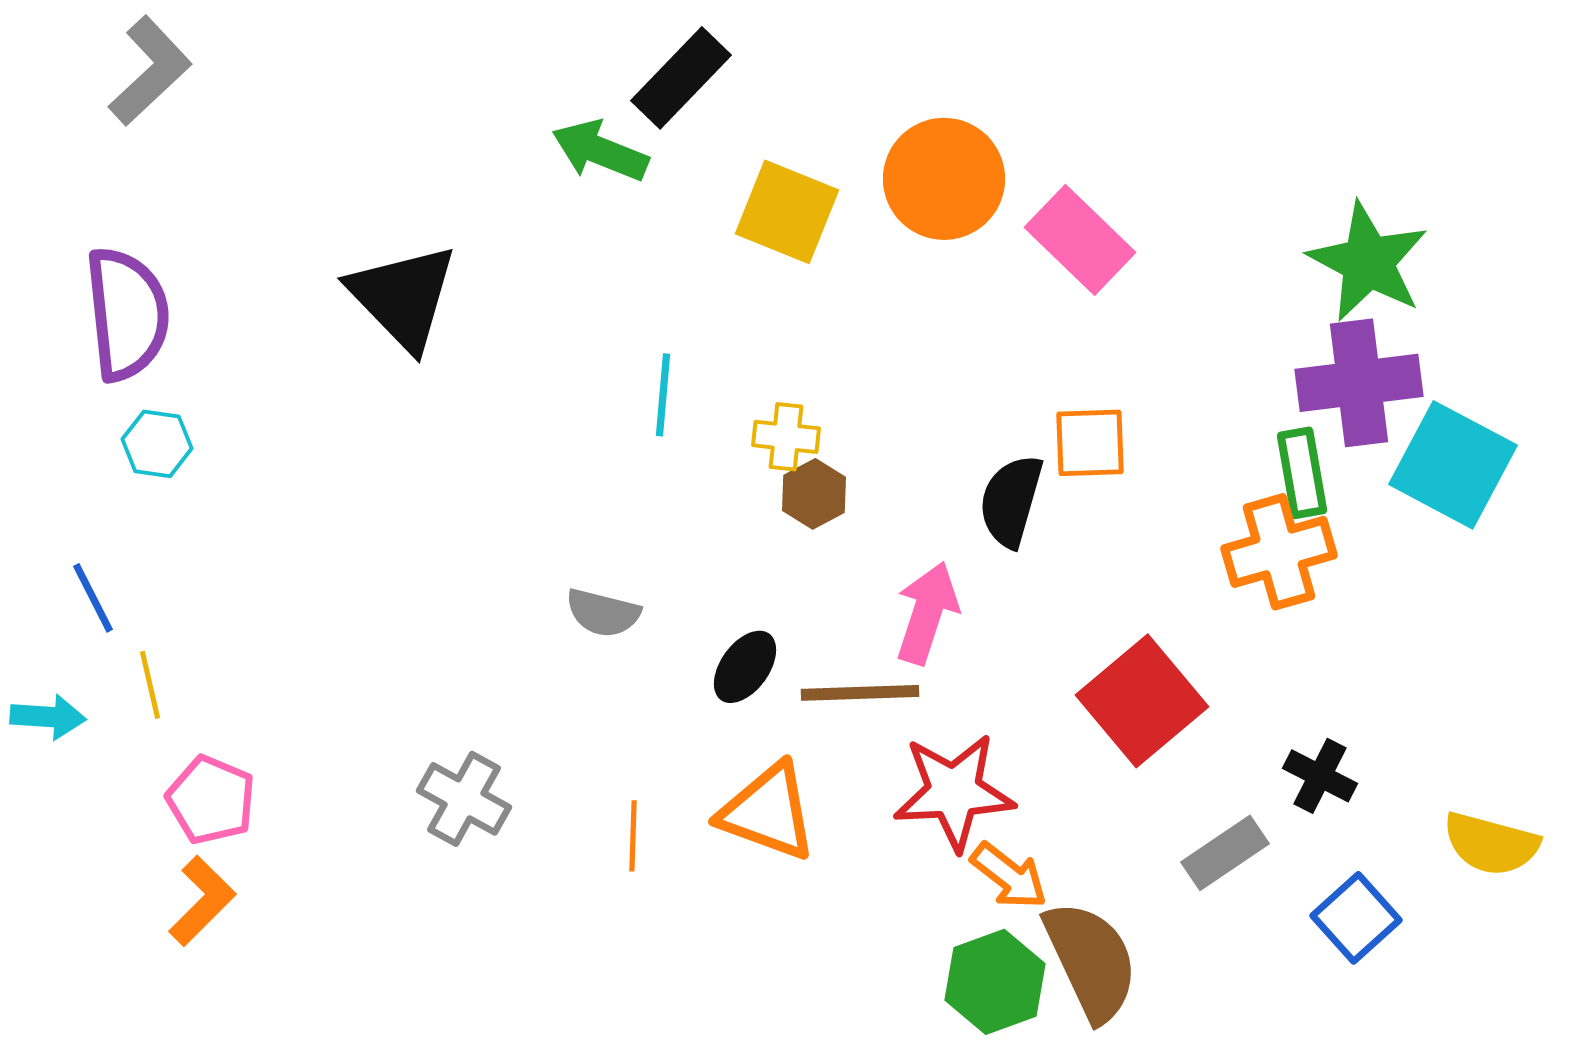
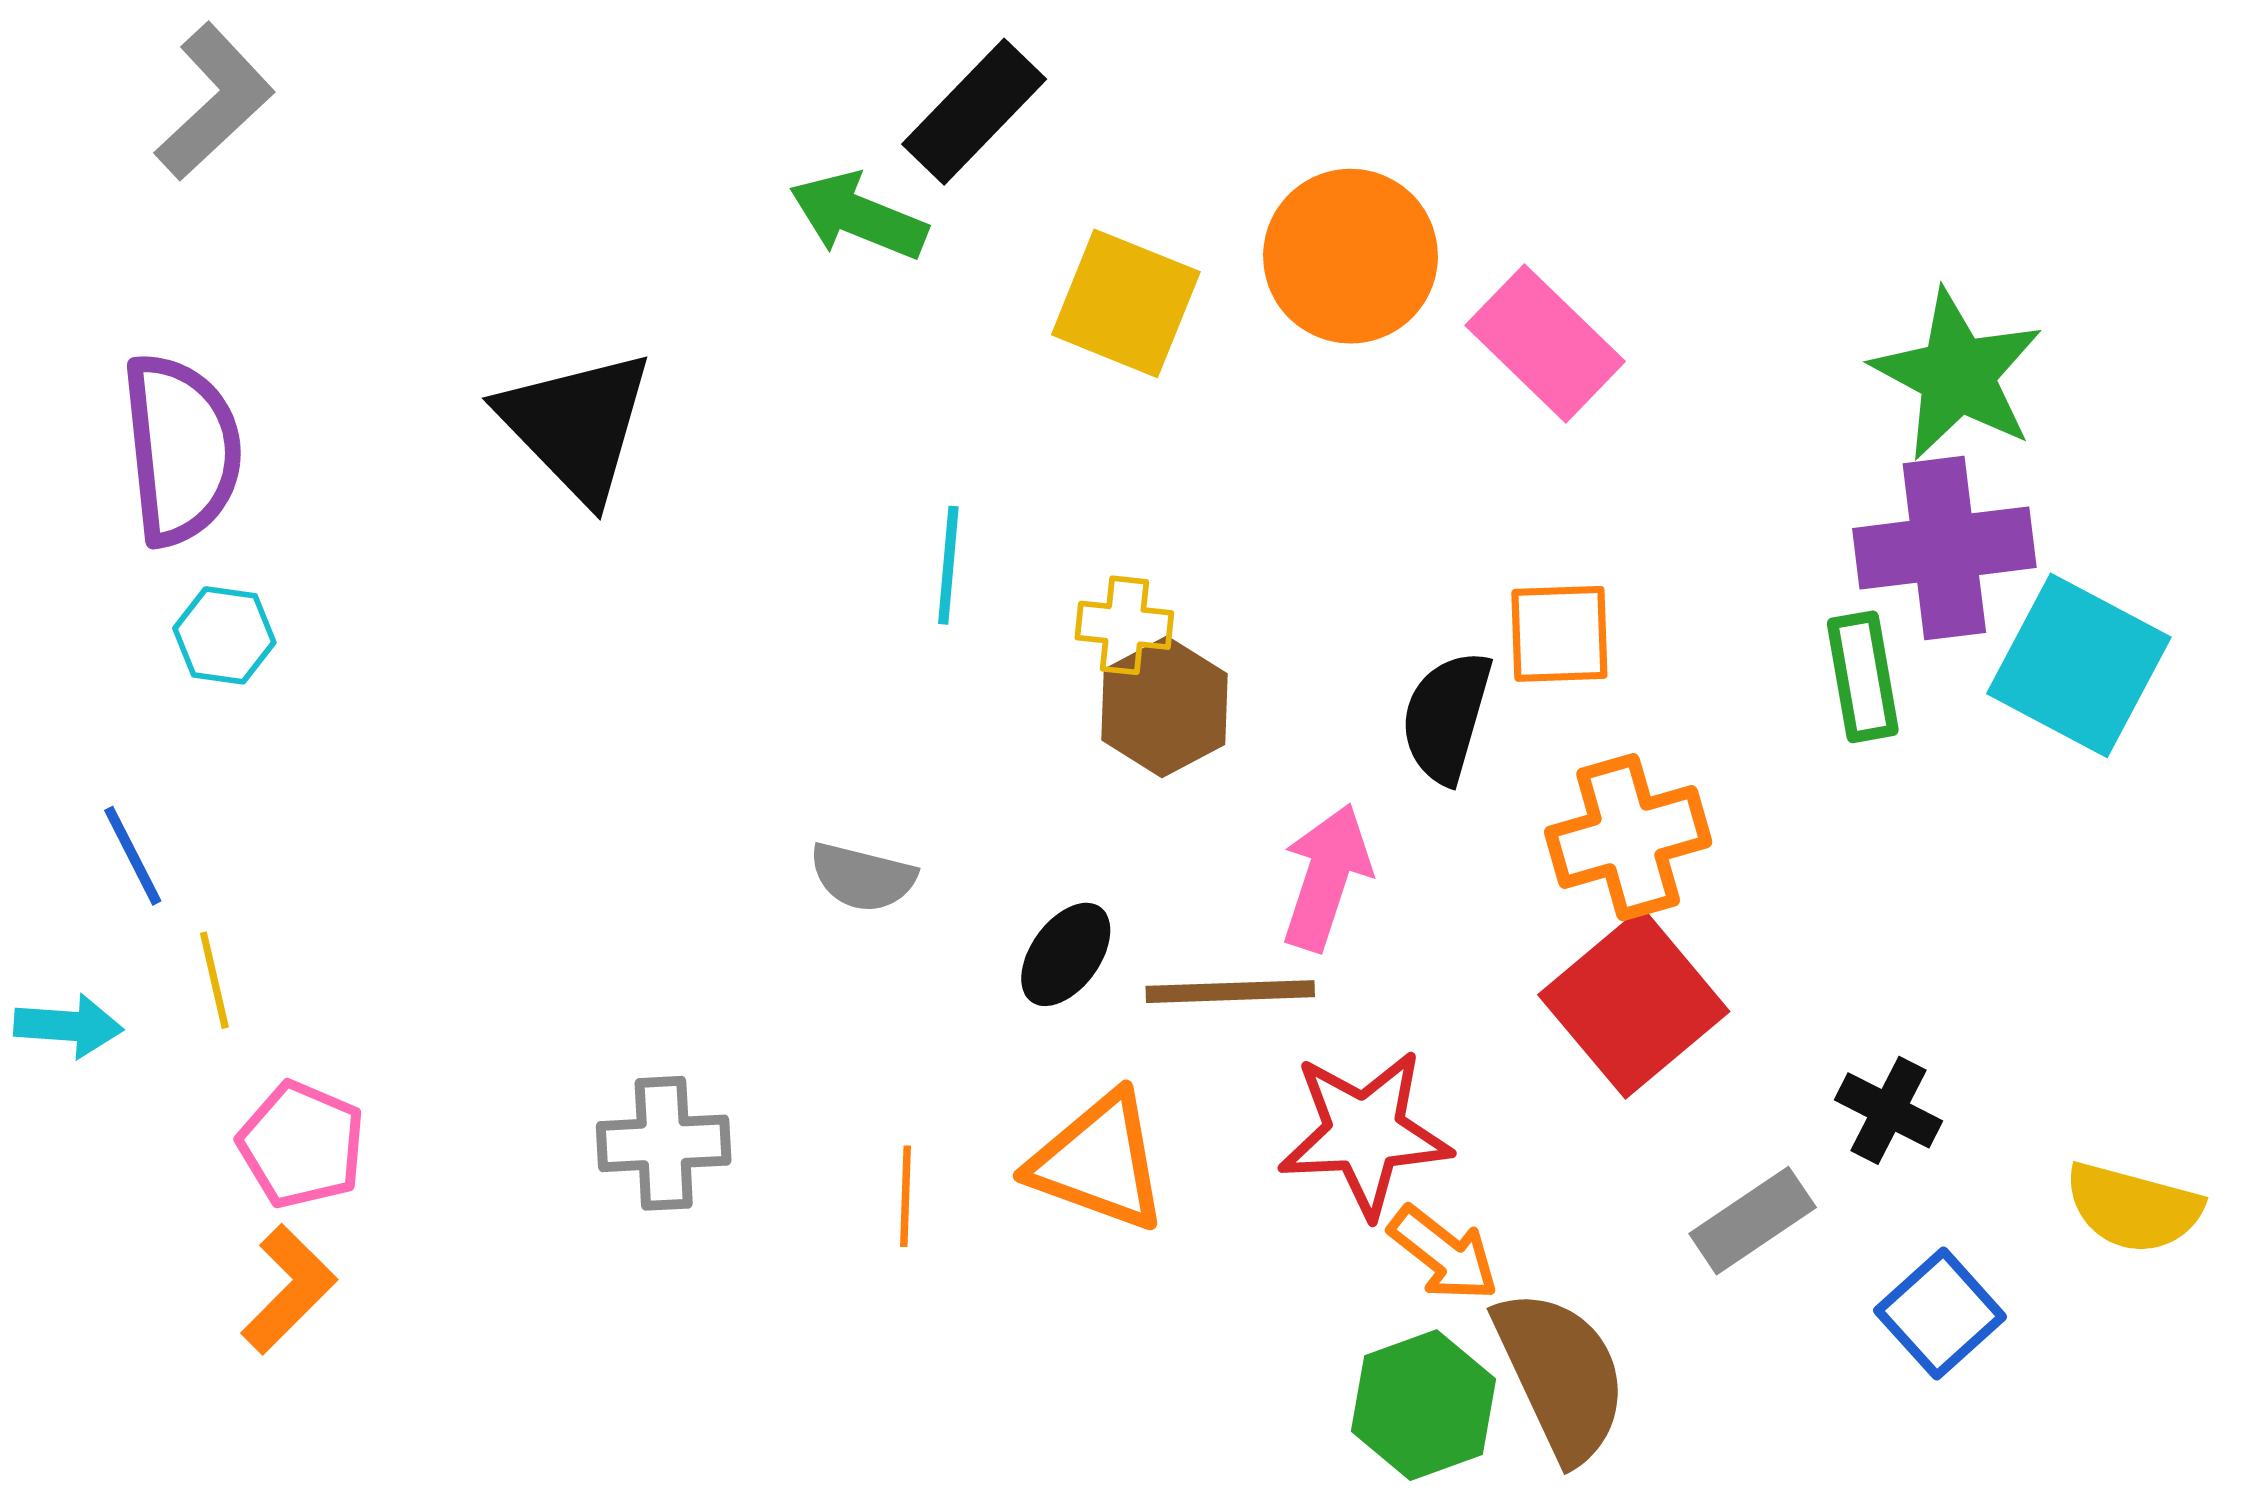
brown hexagon: (814, 494) -> (1164, 707), size x1.4
orange cross: (1279, 552) -> (1628, 837), moved
gray cross: (464, 799) -> (664, 1143), turned -32

